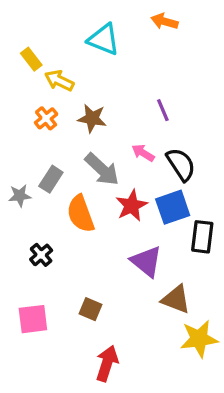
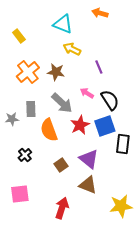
yellow arrow: (59, 81) -> (72, 49), moved
orange cross: (46, 118) -> (28, 72), size x1.6
gray rectangle: (51, 179) -> (31, 109), turned -35
brown triangle: (176, 299) -> (88, 185), moved
brown square: (90, 309) -> (61, 165), moved, turned 32
red arrow: (107, 363) -> (62, 208), moved

